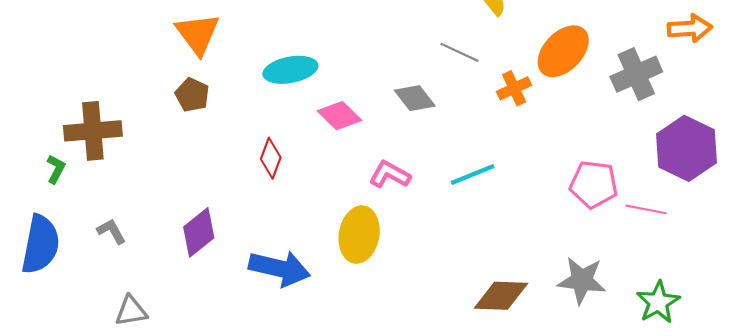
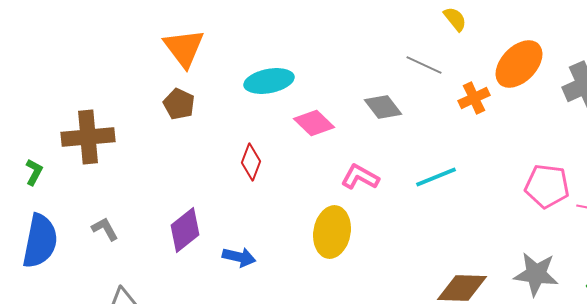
green L-shape: (56, 169) -> (34, 172), moved
blue arrow: (279, 268) -> (239, 257), moved, size x0.6

